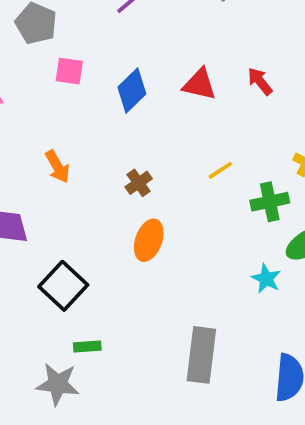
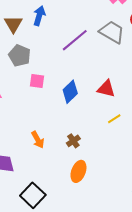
orange arrow: (57, 167) -> (38, 140), moved
yellow line: (220, 170) -> (114, 119), moved

